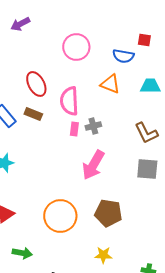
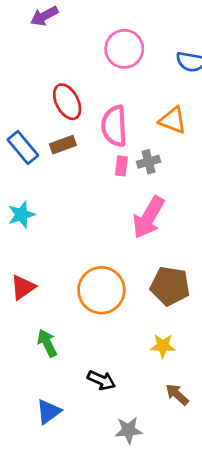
orange triangle: (110, 84) -> (173, 120), moved
brown rectangle: (33, 114) -> (63, 145), turned -42
green arrow: (22, 253) -> (47, 343), turned -126

